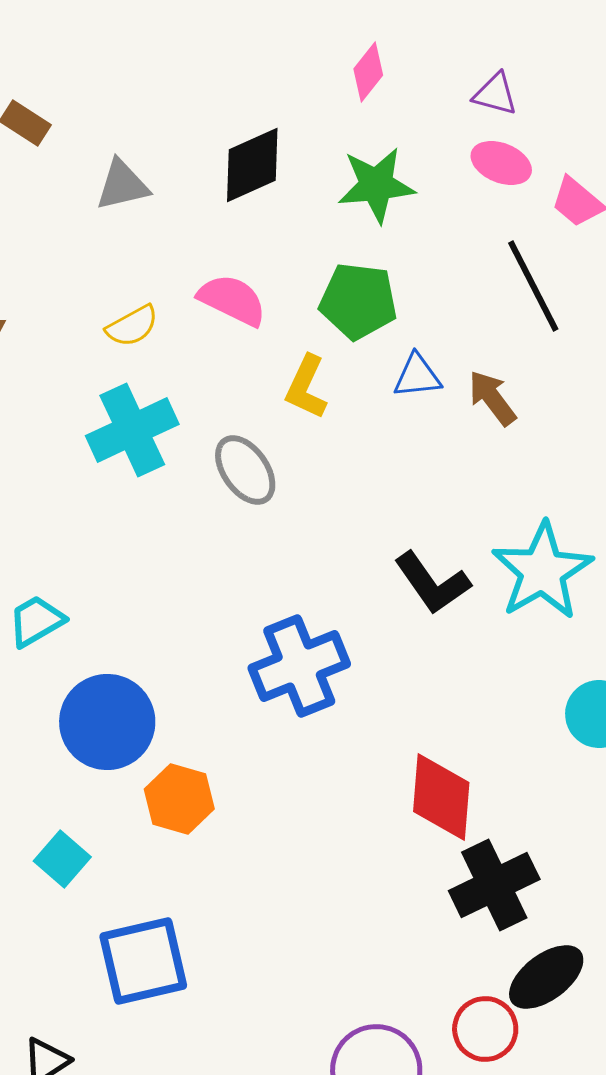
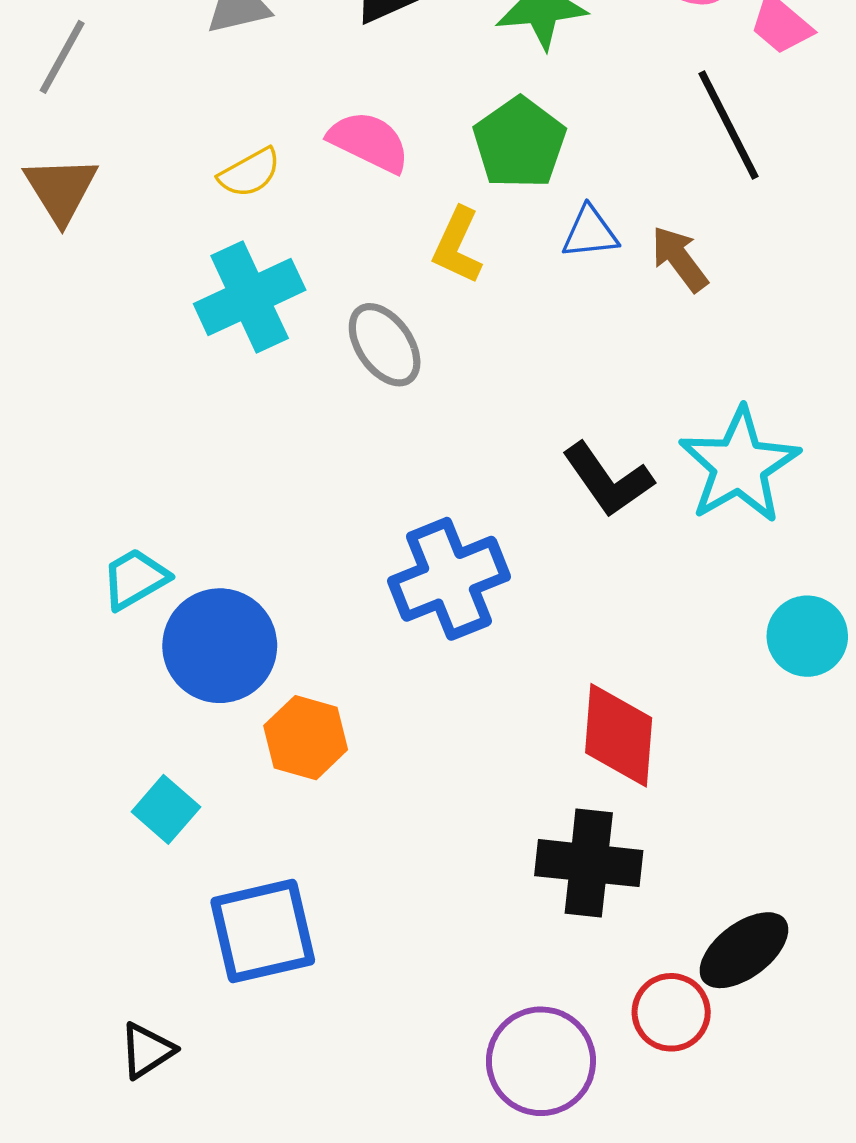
green pentagon: (358, 301) -> (519, 143), turned 30
cyan trapezoid: (36, 621) -> (135, 579), moved
black cross: (494, 885) -> (589, 863), moved, turned 32

